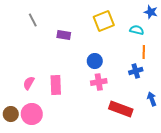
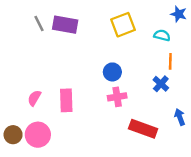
purple rectangle: (64, 35) -> (65, 25), moved, size x1.5
blue cross: (136, 71) -> (161, 84), turned -32

